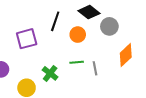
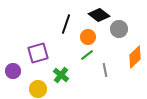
purple square: (27, 39) -> (38, 53), moved
green line: (77, 62) -> (87, 55), moved, turned -32

